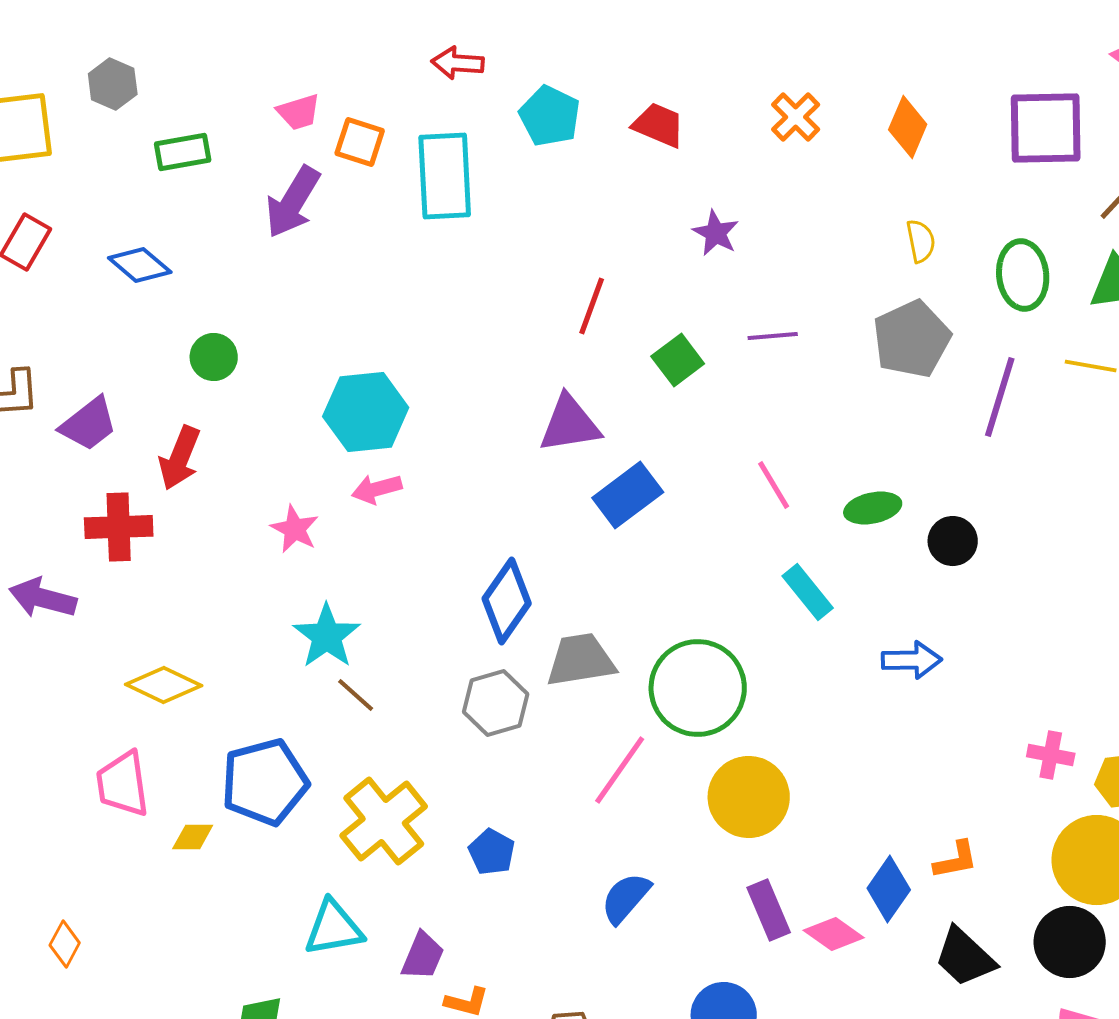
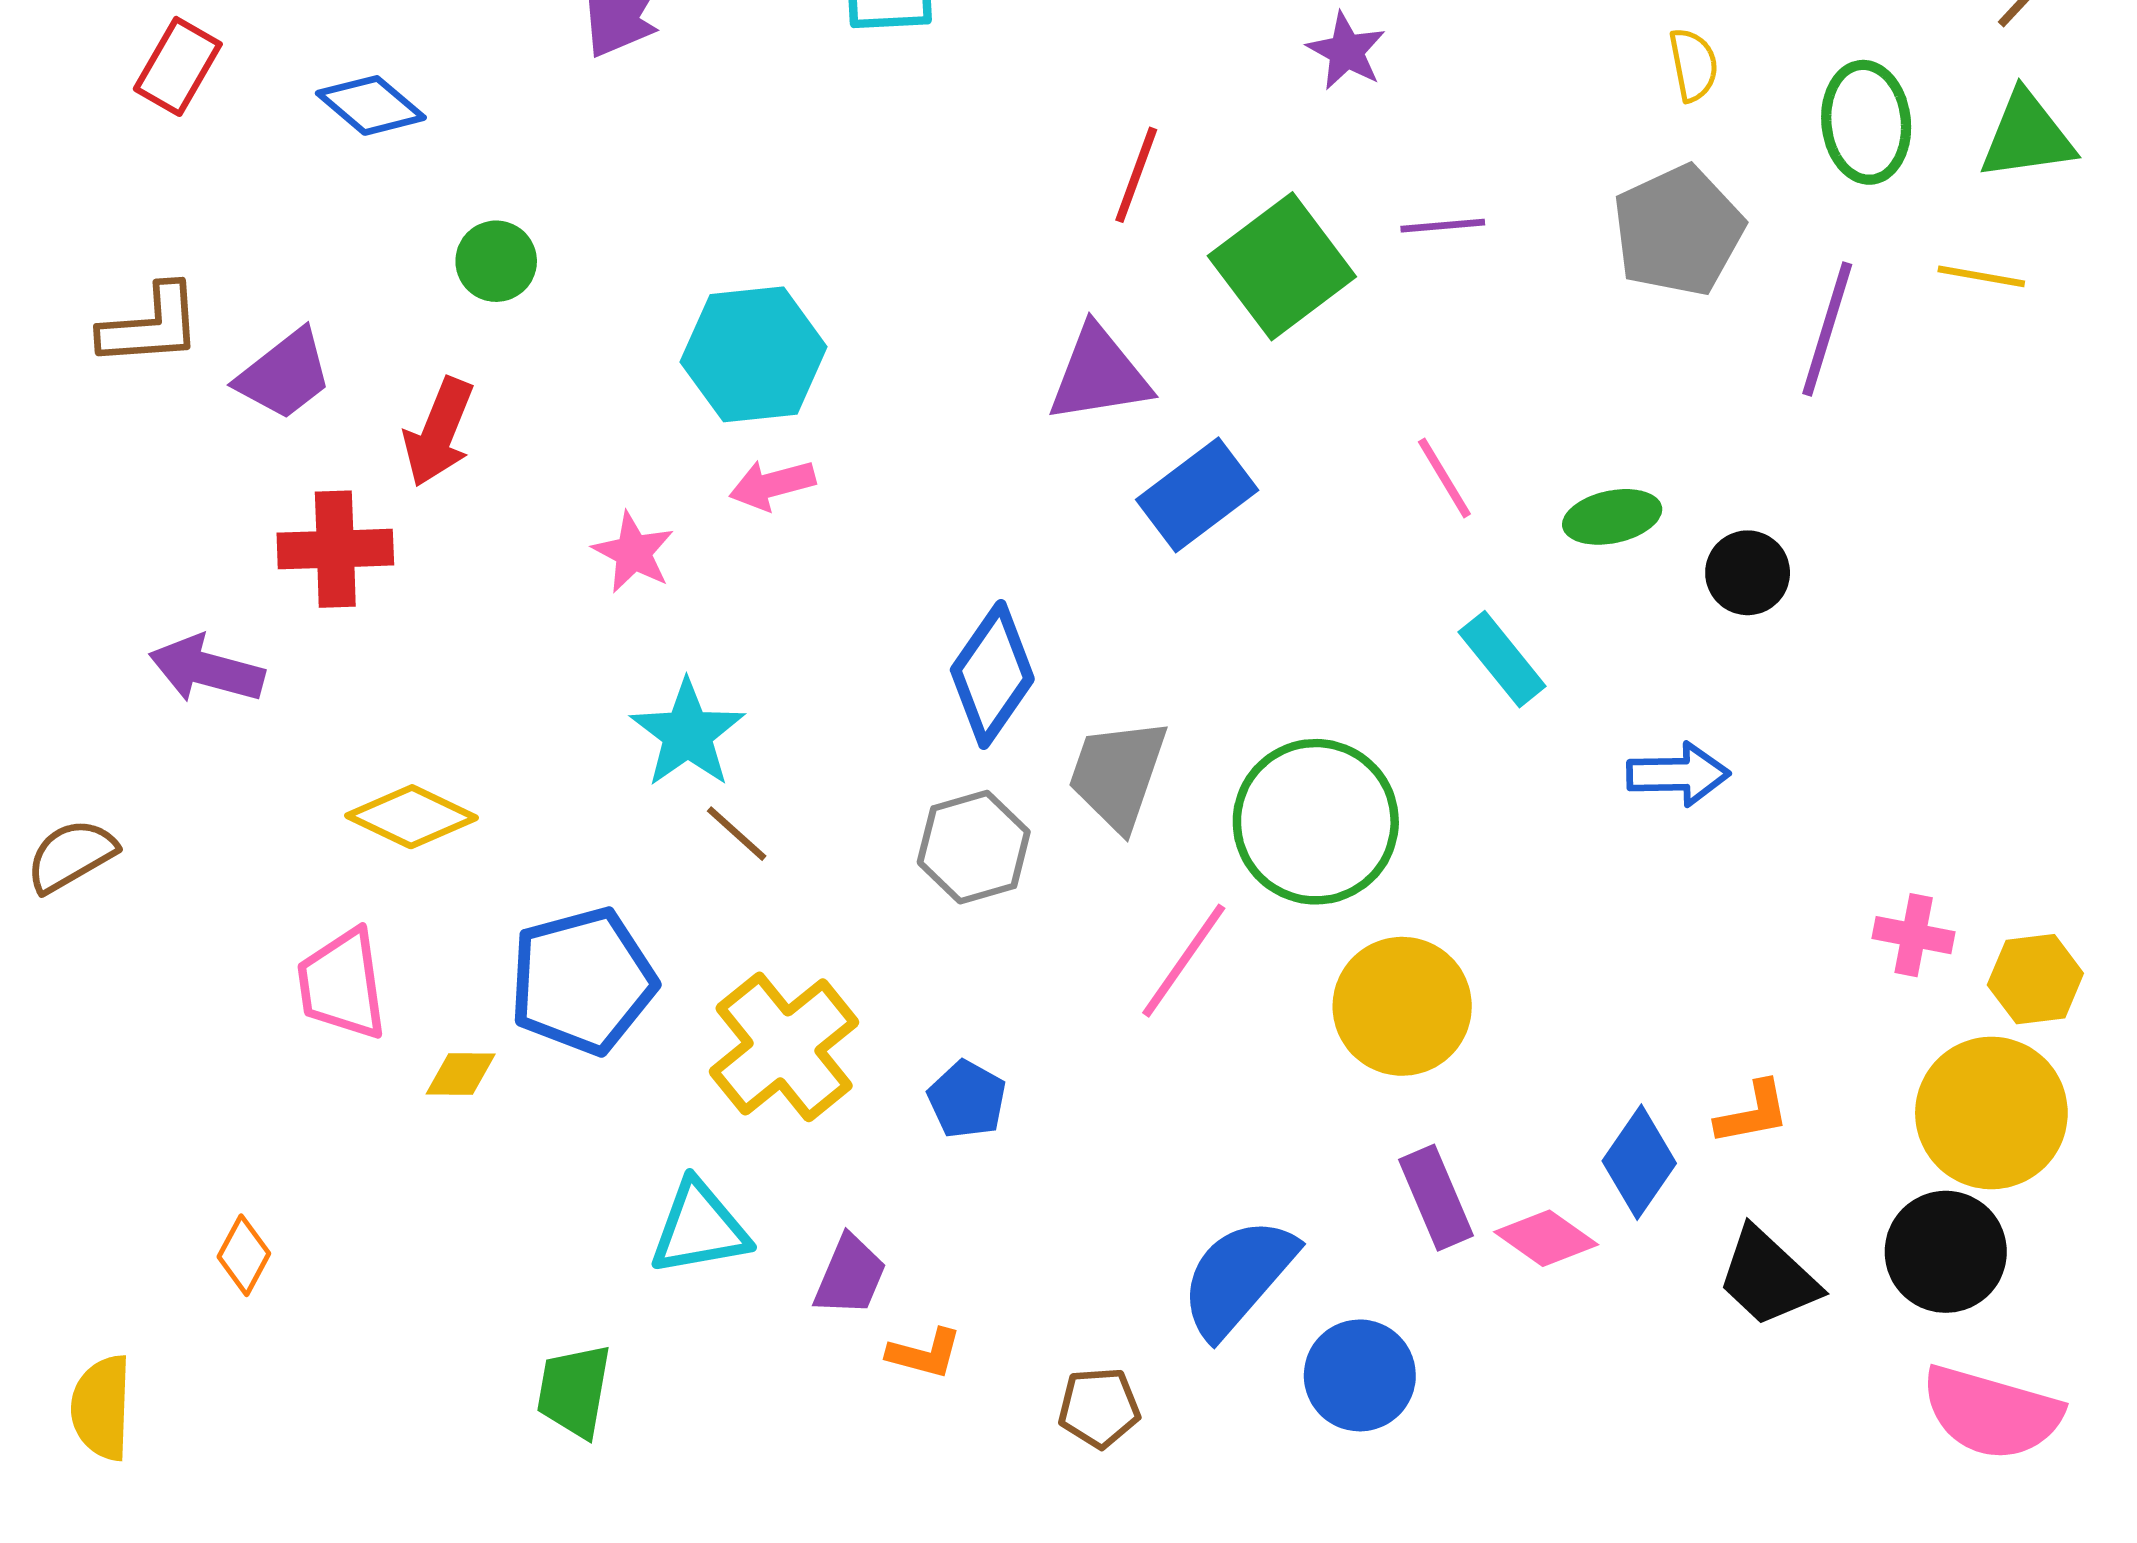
green square: (678, 360) -> (1282, 266), size x1.6
gray trapezoid: (581, 660) -> (1118, 774), turned -62
blue semicircle: (626, 898) -> (1238, 1277), moved, size x1.4

